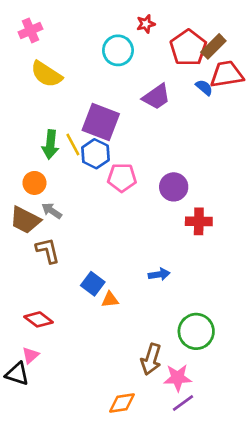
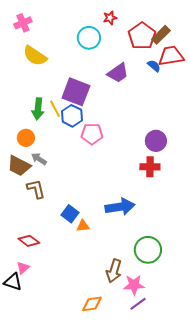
purple circle: (174, 187) -> (156, 141), moved
blue arrow: (159, 274) -> (120, 207), size x1.8

